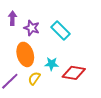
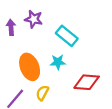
purple star: (32, 28) -> (34, 19), moved
cyan star: (52, 64) -> (58, 62), moved

